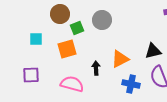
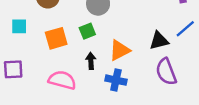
green square: (77, 28) -> (87, 31), moved
blue cross: (131, 84) -> (116, 80), moved

